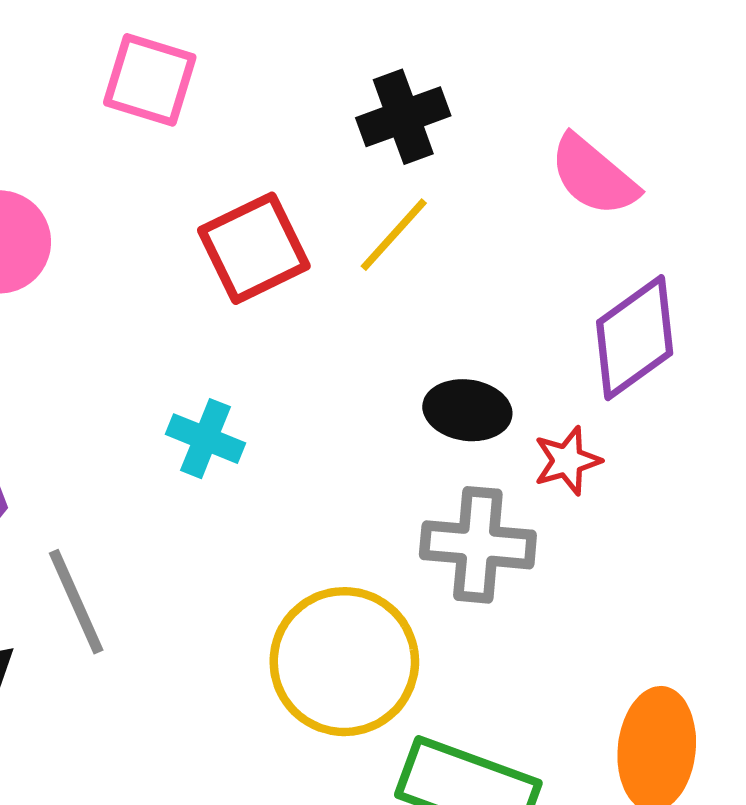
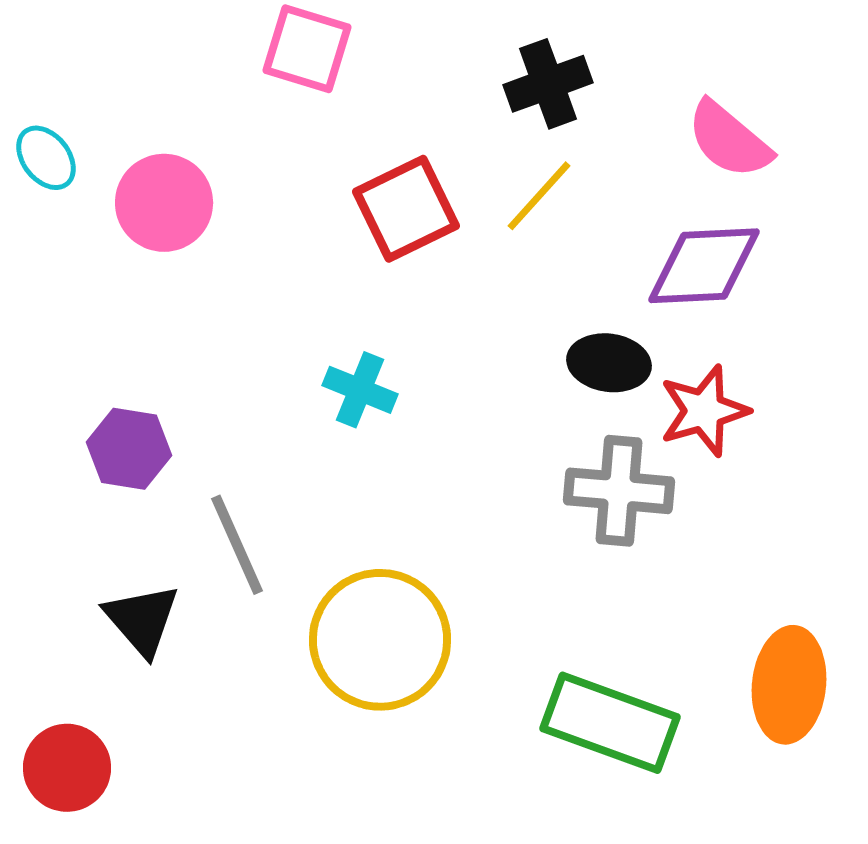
purple diamond: (635, 338) -> (704, 266), moved, turned 33
red star: (567, 461) -> (704, 411), size x1.4
yellow circle: (344, 662) -> (380, 640), moved

